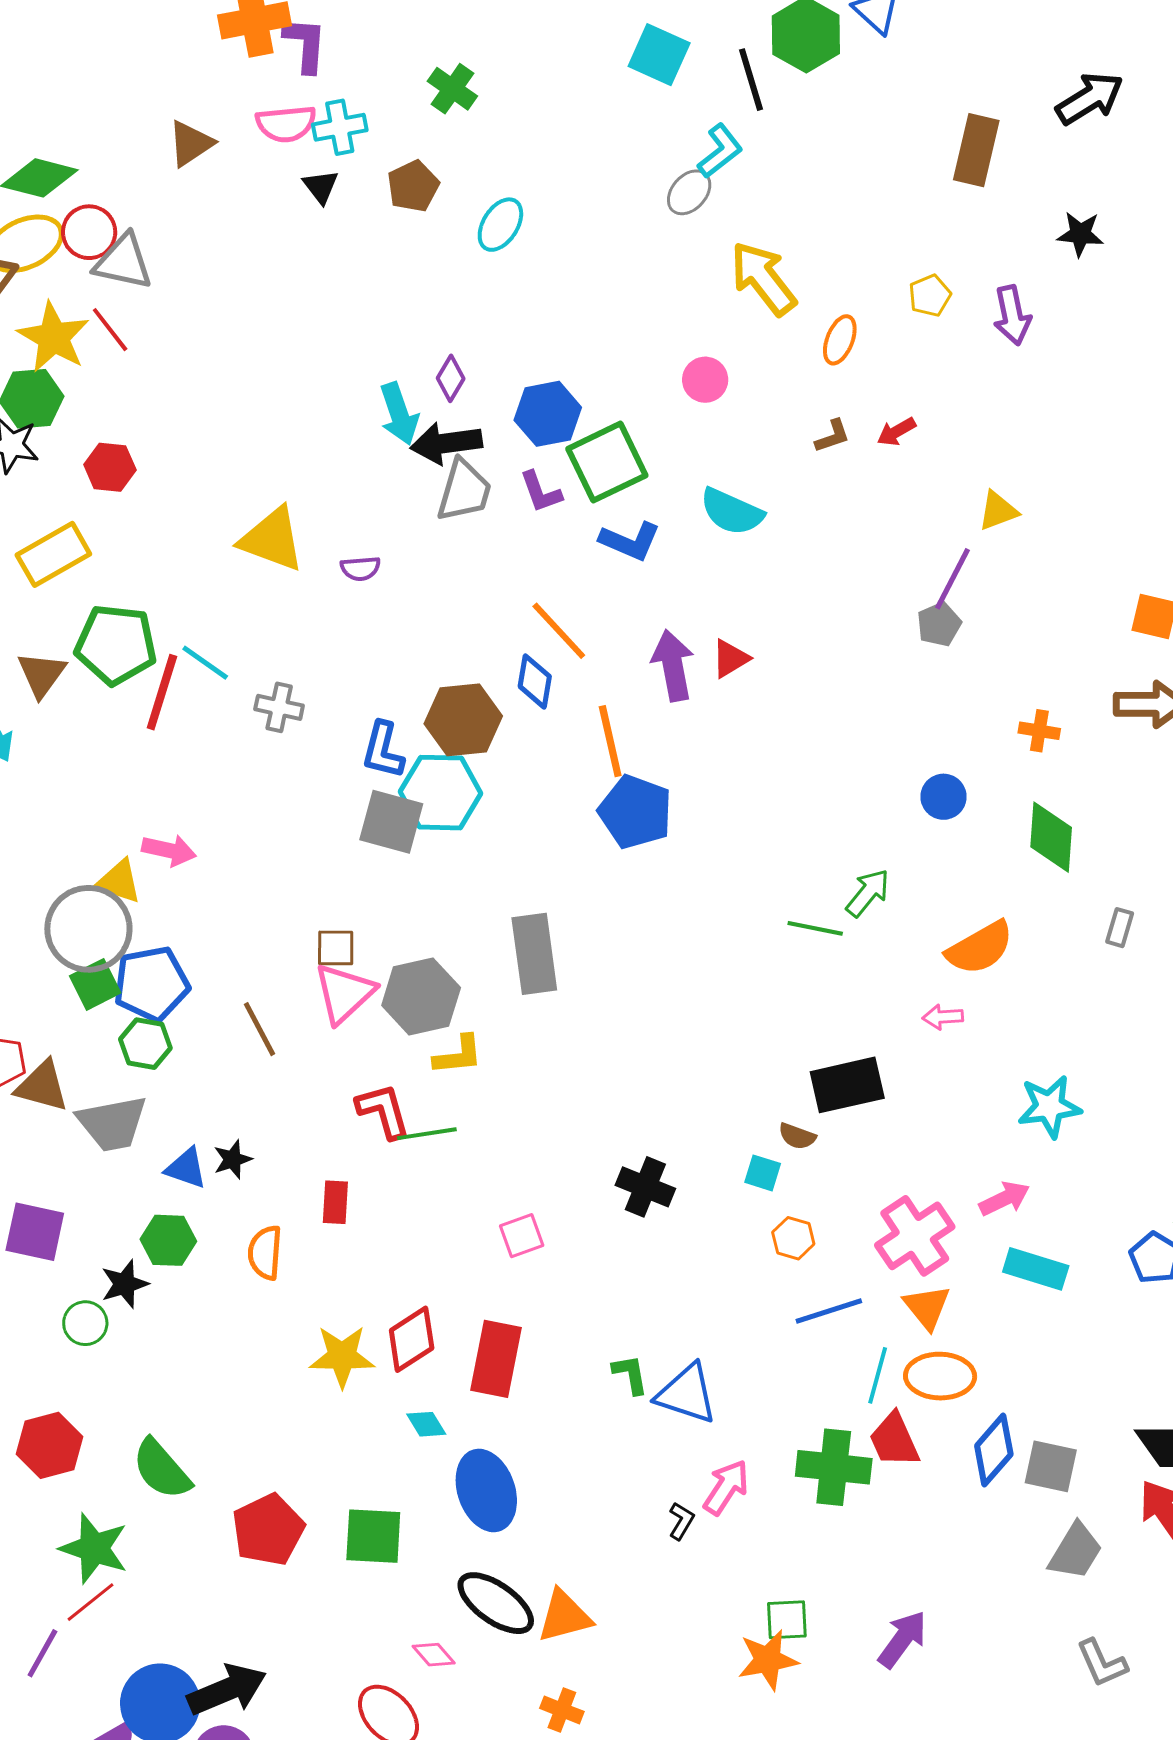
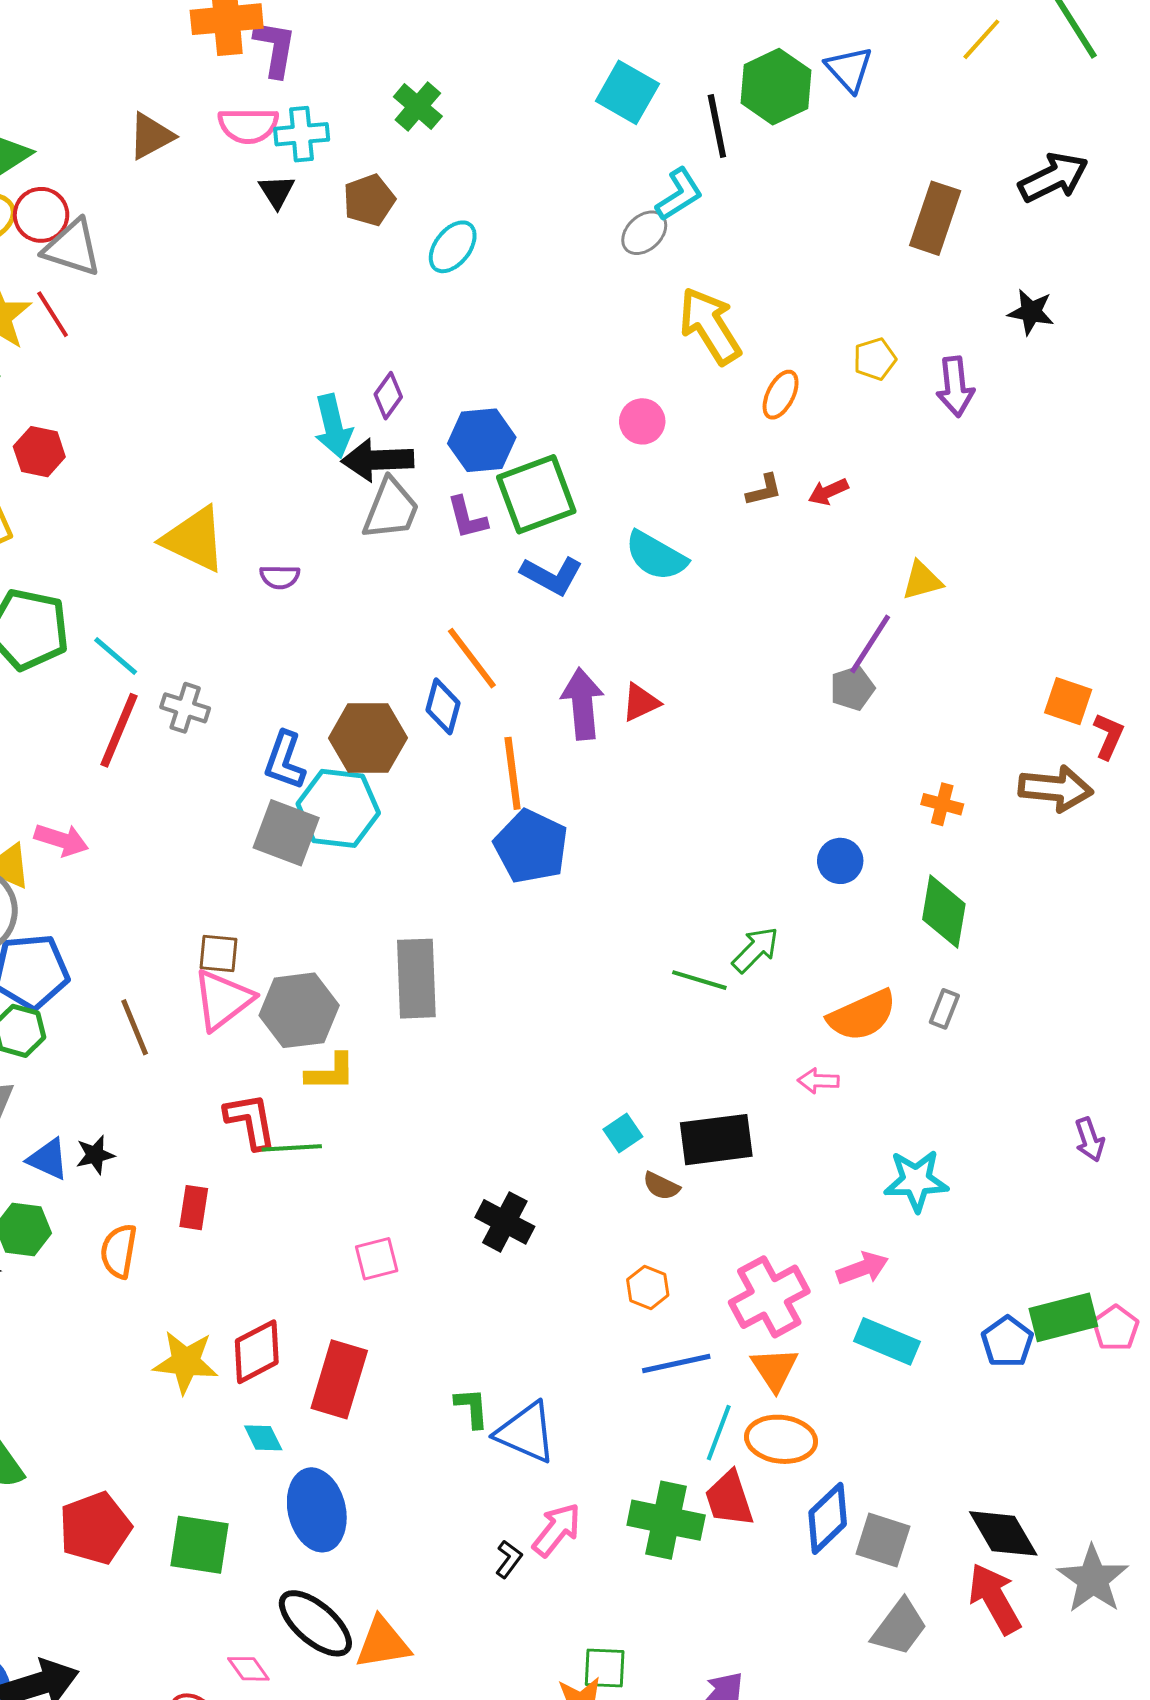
red line: (162, 692) -> (119, 730), moved
gray rectangle: (1120, 928) -> (944, 1009), moved
cyan square: (763, 1173) -> (623, 1133), moved, turned 33

